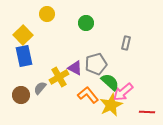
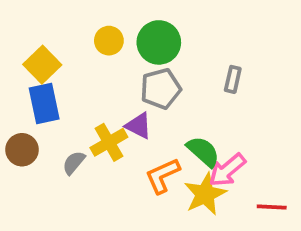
yellow circle: (47, 14) -> (109, 41), moved
green circle: (86, 23) -> (159, 42), size x1.5
gray pentagon: (96, 64) -> (161, 89), moved
brown circle: (21, 95) -> (22, 150), moved
orange L-shape: (88, 95) -> (163, 176), turned -75

